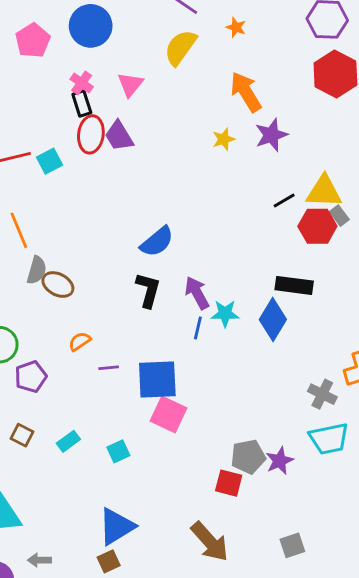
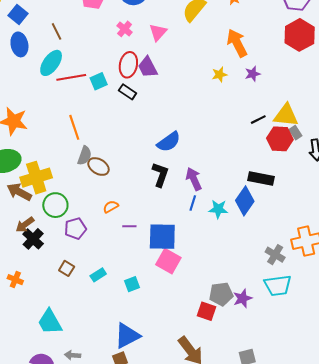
black rectangle: (82, 103) -> (128, 92), moved, turned -42
purple star: (271, 135) -> (253, 74), size x0.7
cyan star: (225, 314) -> (218, 209), moved

